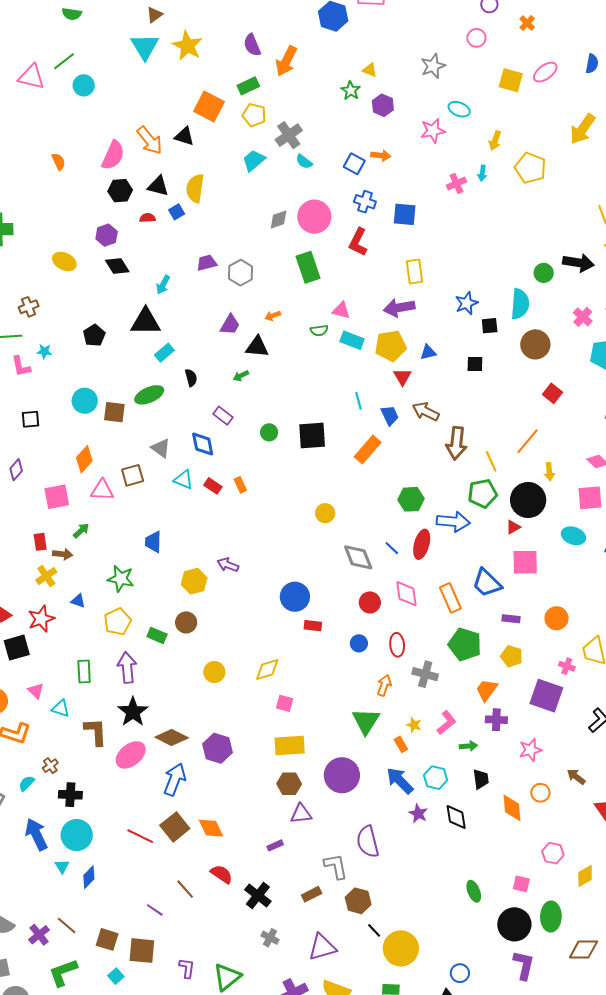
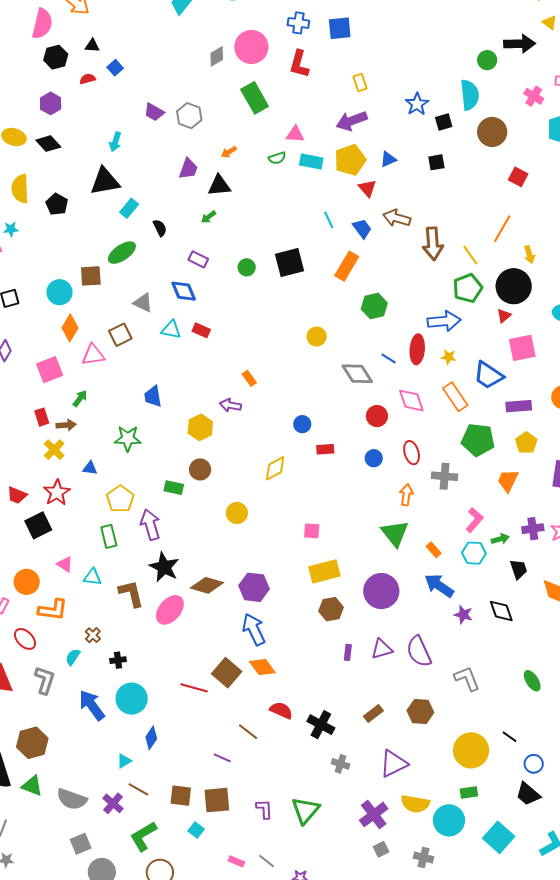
black triangle: (158, 186) -> (92, 46), size x0.7
yellow semicircle: (195, 188) -> (20, 189), moved
purple trapezoid: (207, 263) -> (154, 112), turned -125
black diamond: (117, 266) -> (48, 144), moved
yellow rectangle: (415, 271) -> (360, 82), size x0.7
cyan circle: (85, 401) -> (60, 292), moved
orange rectangle: (240, 485) -> (249, 378), moved
green hexagon: (411, 499) -> (374, 306), moved
blue circle: (295, 597) -> (302, 424), size x0.6
purple rectangle: (511, 619) -> (519, 406), size x1.4
yellow pentagon: (118, 622) -> (120, 499), moved
yellow pentagon: (512, 656) -> (526, 443), turned 30
yellow diamond: (267, 670) -> (275, 468), moved
purple cross: (496, 720) -> (533, 529), moved
yellow star: (414, 725) -> (449, 357), moved
cyan hexagon: (436, 778) -> (474, 553), moved
blue arrow: (175, 779) -> (254, 629), moved, turned -36
black cross: (70, 795) -> (118, 660), size x0.7
purple triangle: (301, 814) -> (382, 649), moved
purple rectangle: (275, 845) -> (348, 652), moved, turned -49
cyan triangle: (62, 866) -> (124, 761), moved, turned 42
gray L-shape: (336, 866) -> (467, 678), moved
black line: (374, 930) -> (510, 737), moved

